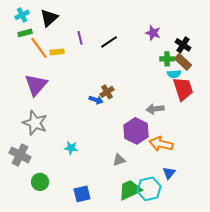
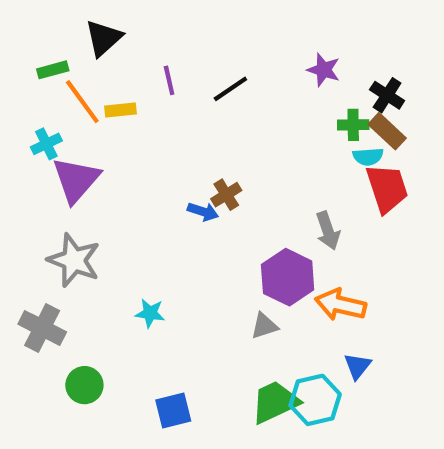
cyan cross: (22, 15) -> (46, 144), moved
gray arrow: (155, 109) -> (328, 231), turned -102
gray triangle: (119, 160) -> (264, 326), moved

